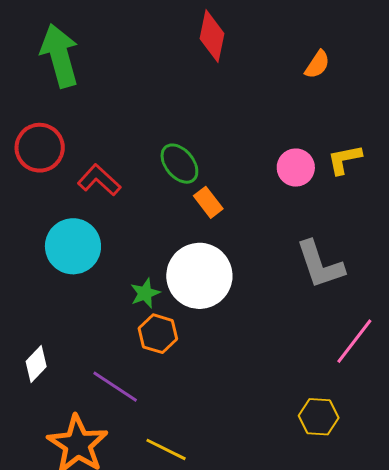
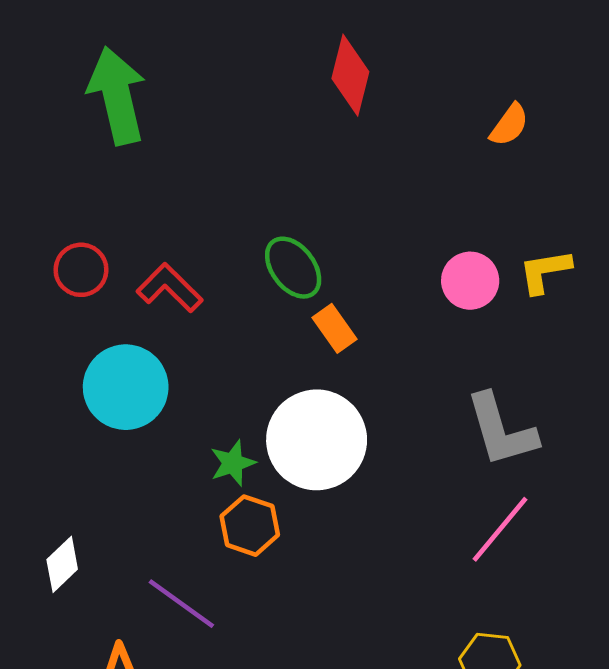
red circle: (40, 148) -> (81, 270), moved, size x0.7
pink line: (354, 341) -> (500, 529), moved

